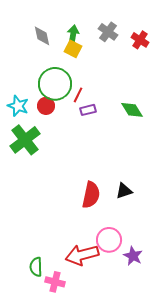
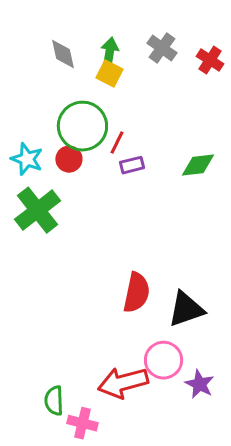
green diamond: (132, 110) -> (198, 165), turned -65
black triangle: (124, 191) -> (186, 309), moved, size x1.5

